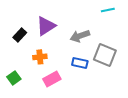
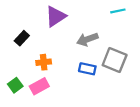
purple triangle: (46, 26) -> (56, 16), moved
pink rectangle: (52, 79) -> (39, 86), moved

